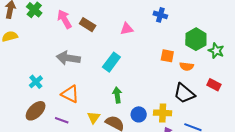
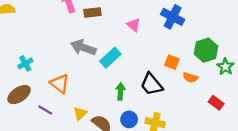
blue cross: (160, 15) -> (173, 17), size x1.5
brown rectangle: (88, 25) -> (92, 12), turned -49
pink triangle: (127, 29) -> (134, 25), turned 40
gray arrow: (68, 58) -> (83, 48), moved
black trapezoid: (184, 93) -> (152, 84), moved
green arrow: (117, 95) -> (120, 91), moved

